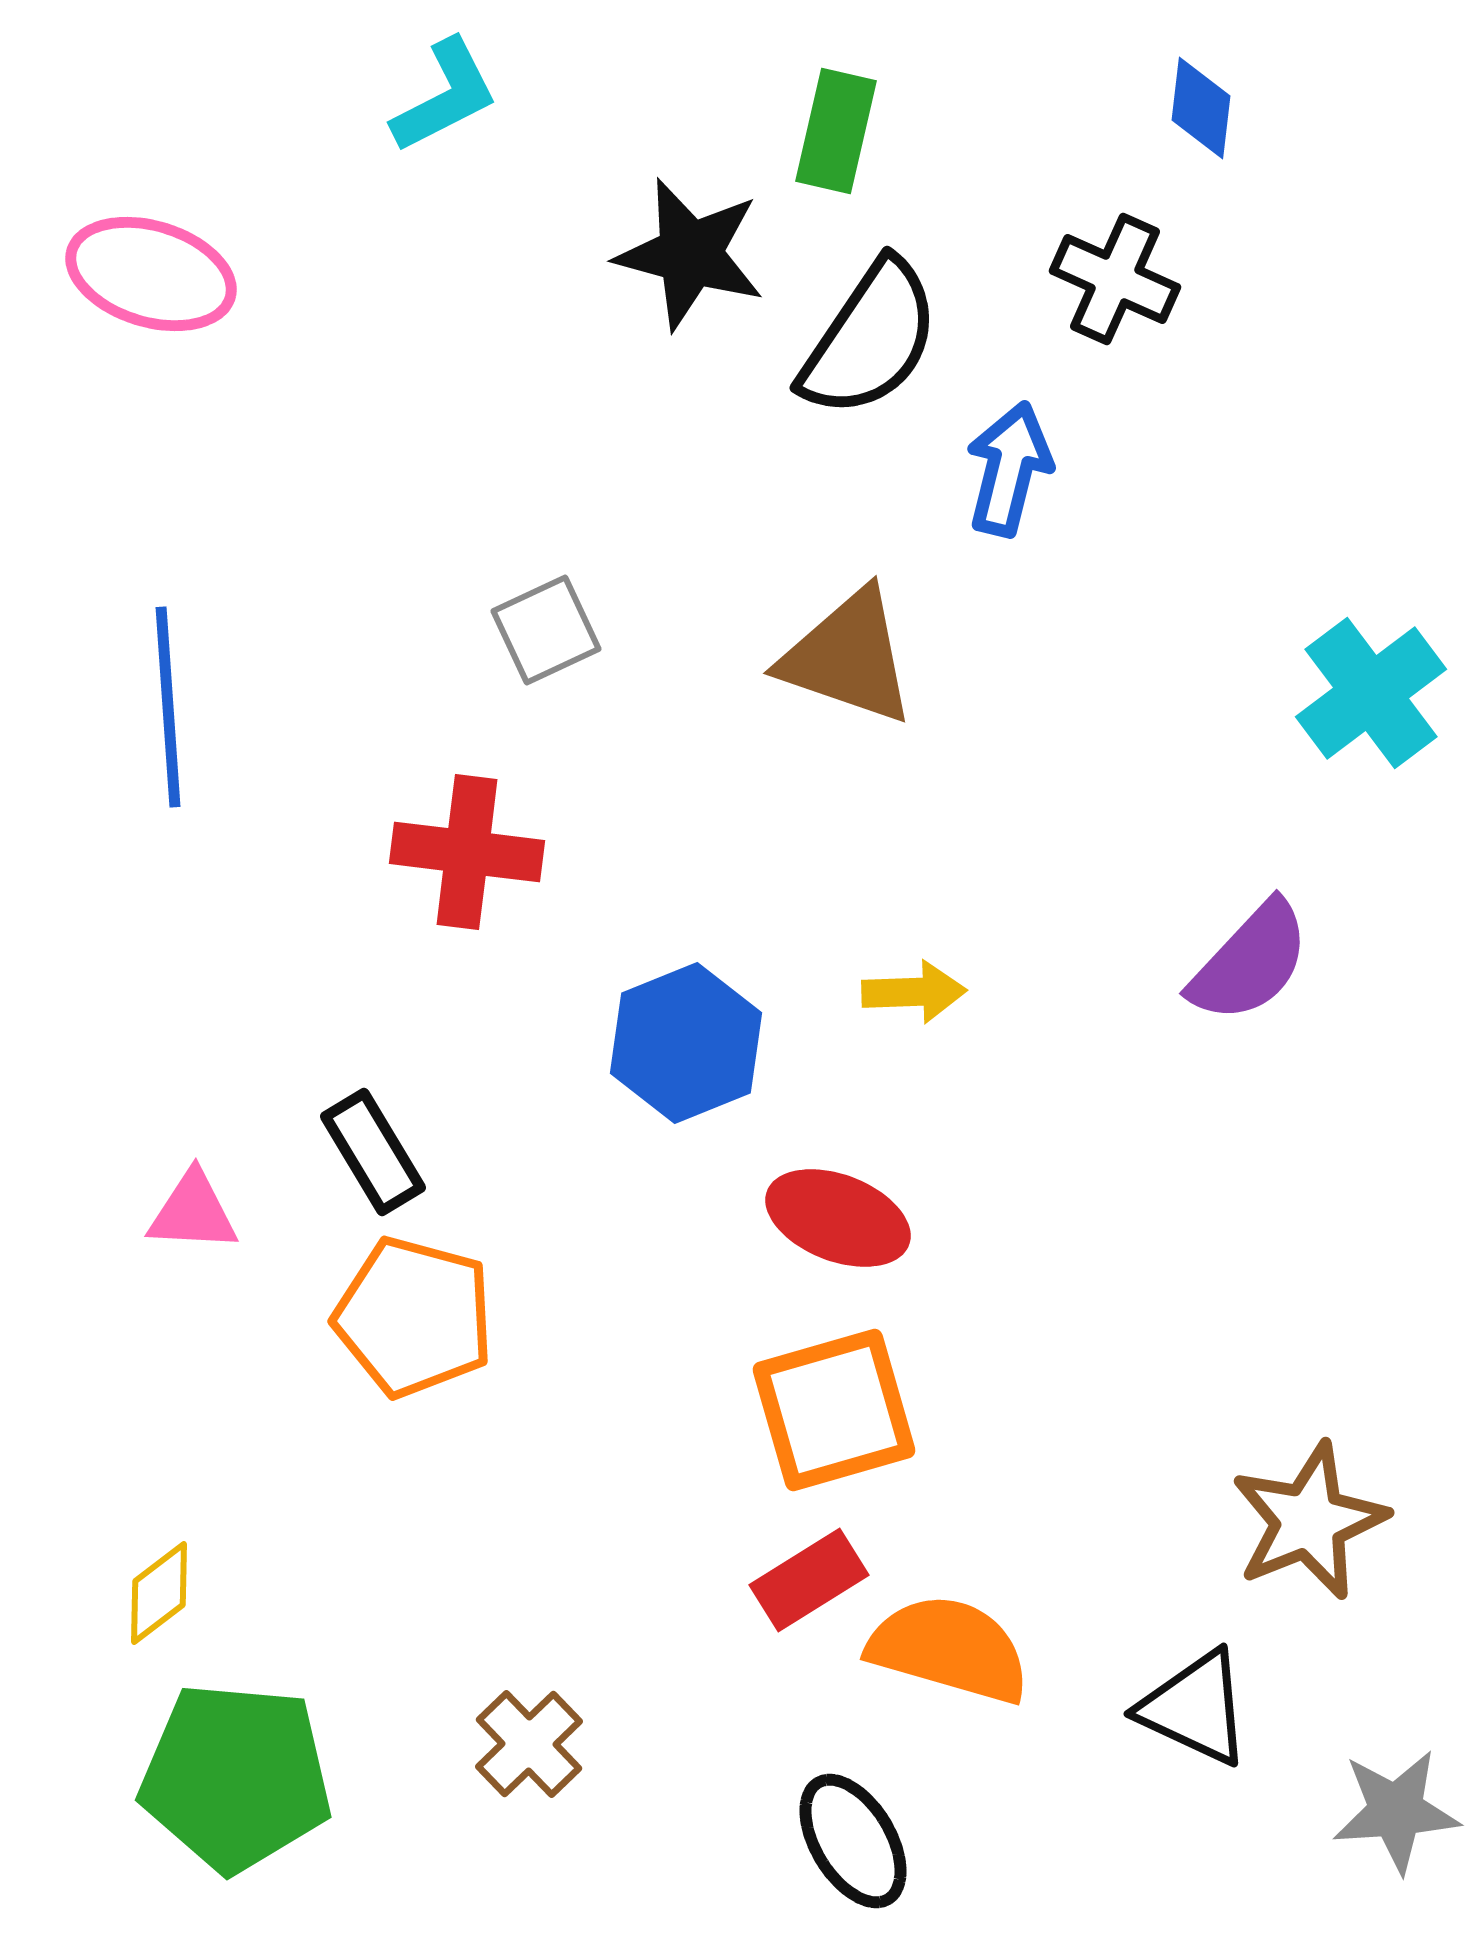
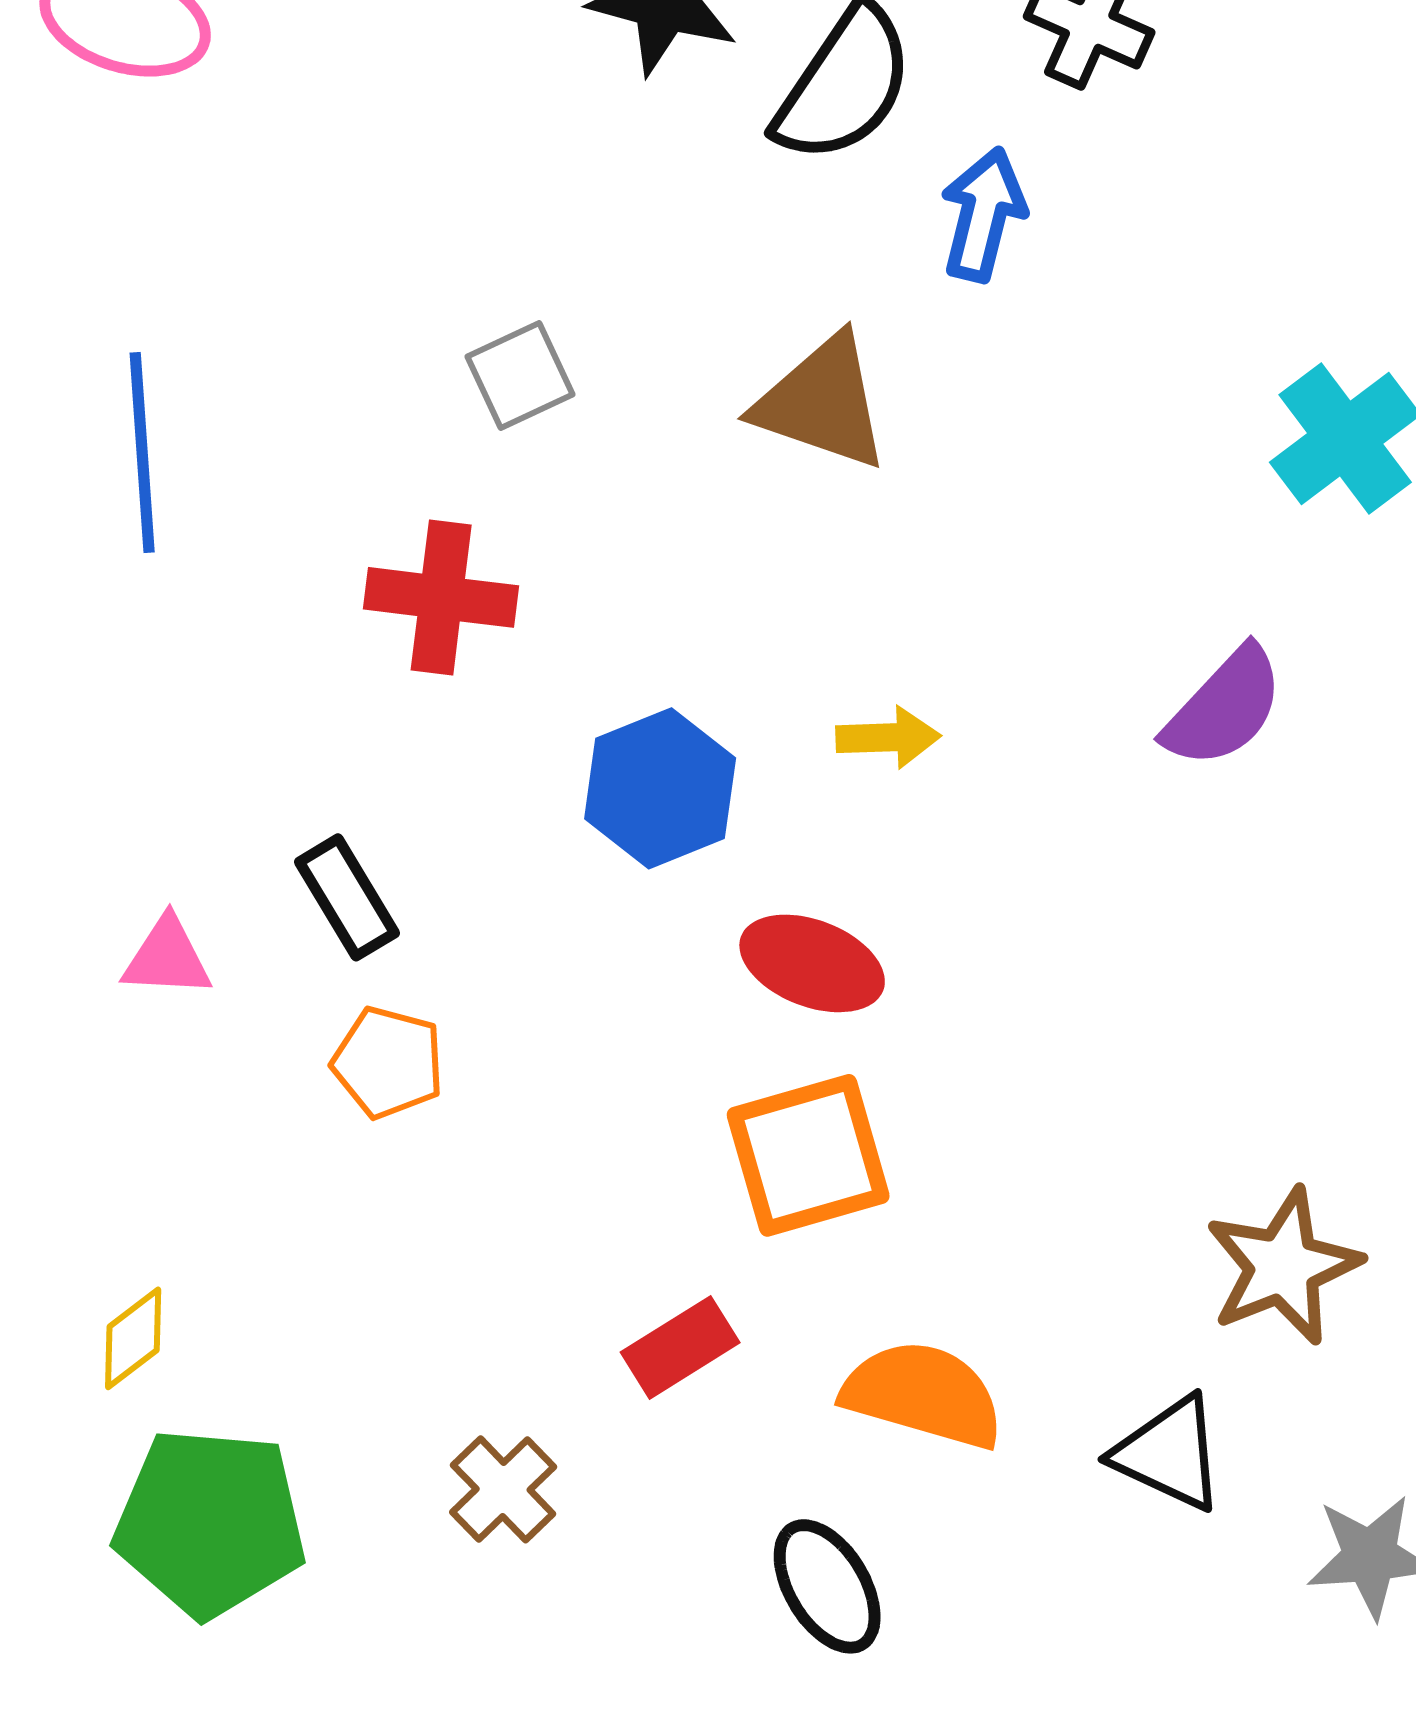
orange pentagon: (414, 1317) -> (388, 1062), size x0.7
red rectangle: (809, 1580) -> (680, 1347), moved

